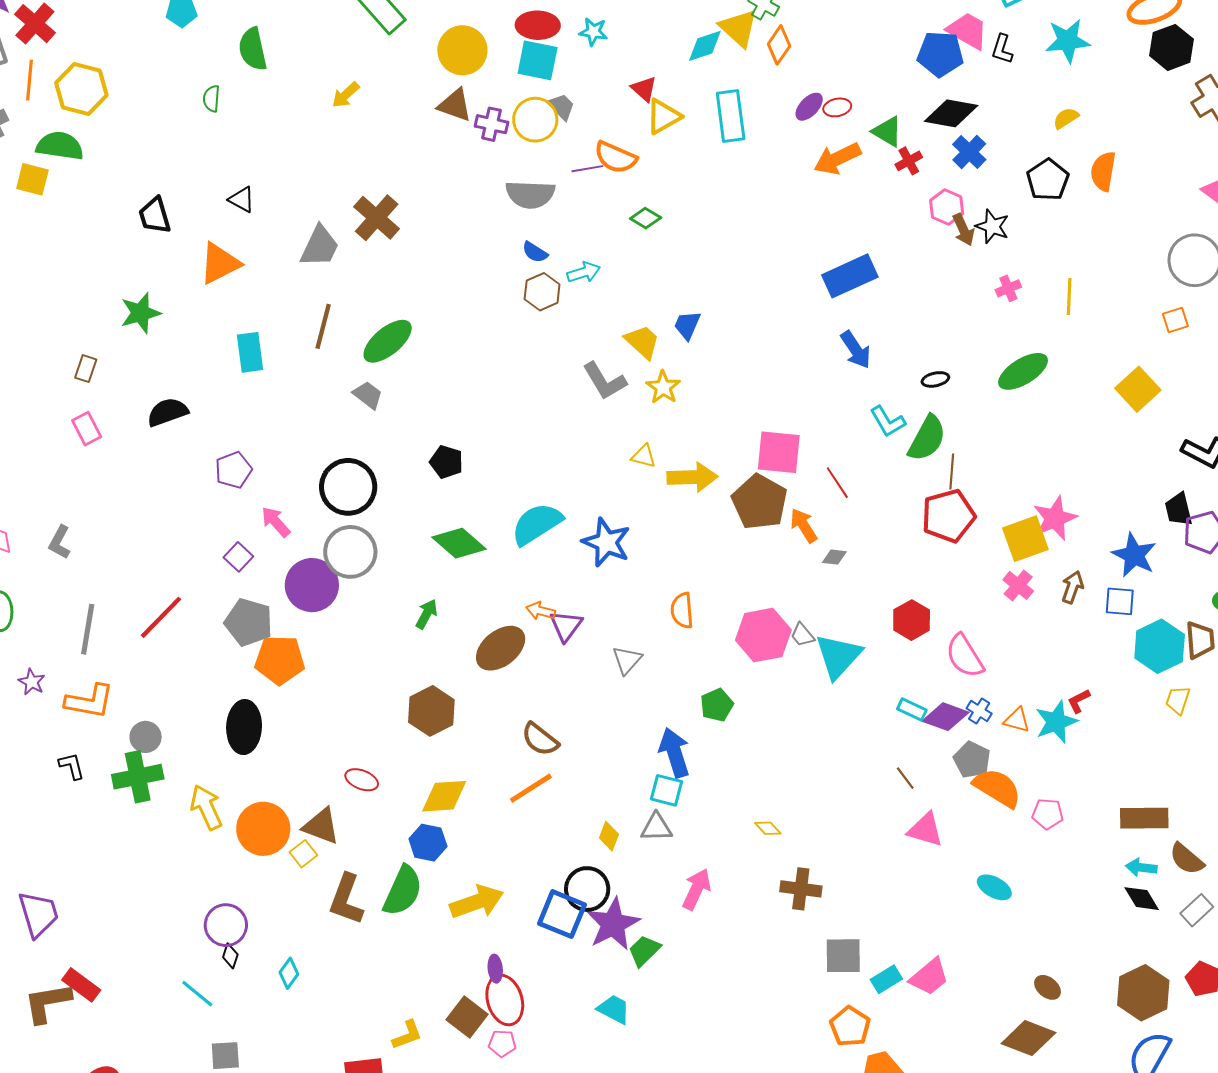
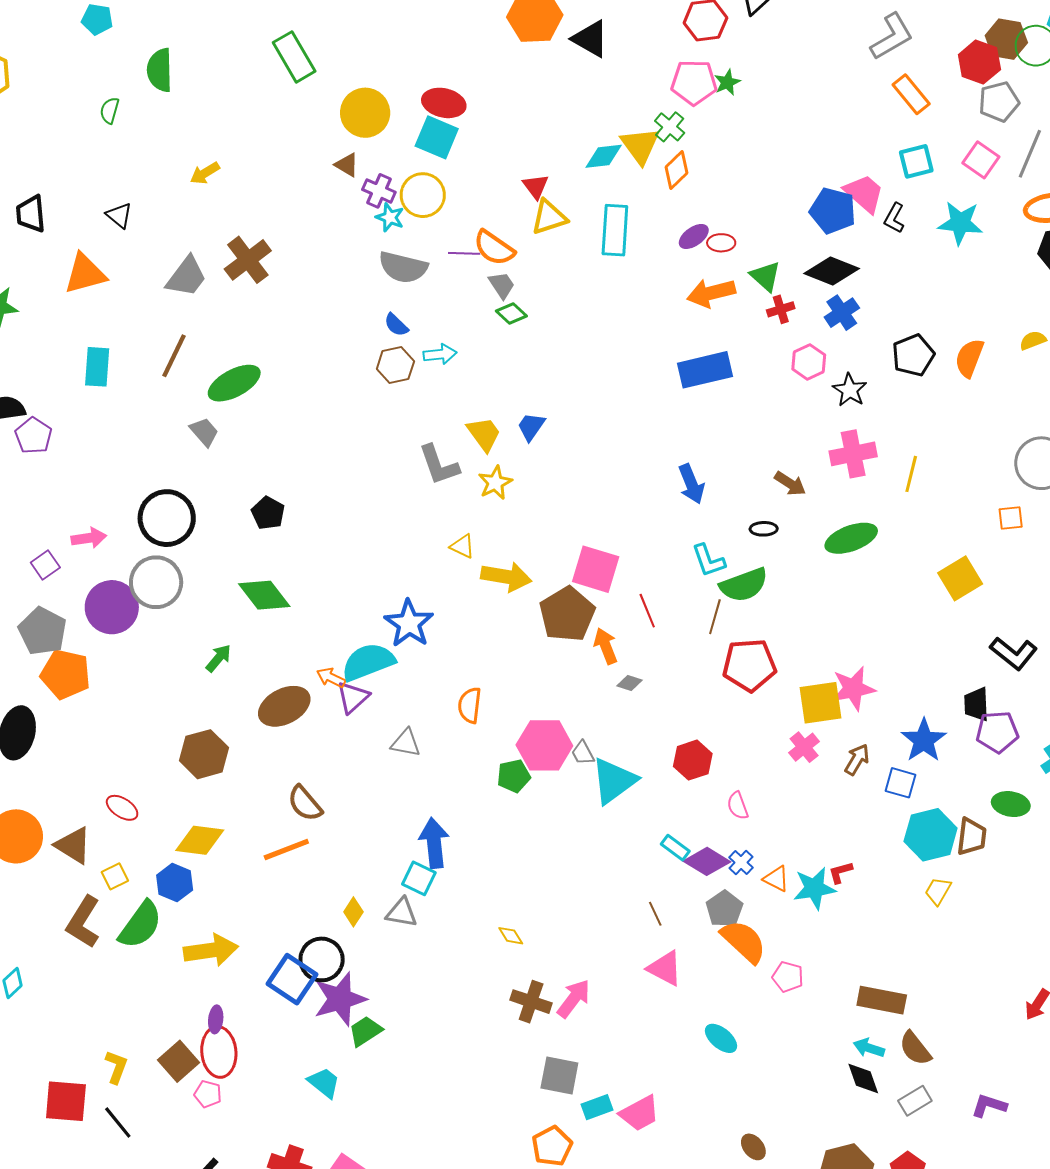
cyan star: (593, 32) -> (390, 217), moved
yellow arrow: (346, 95) -> (205, 173), moved
brown triangle: (455, 105) -> (347, 165), size x0.7
gray trapezoid: (561, 107) -> (502, 285), moved
yellow semicircle: (1066, 118) -> (1033, 340), moved
brown arrow: (963, 230) -> (790, 484), moved, turned -44
blue rectangle: (850, 276) -> (705, 370), moved
pink cross: (1008, 288) -> (853, 454), size x1.8
green semicircle: (927, 438) -> (744, 585), turned 30
purple pentagon: (233, 470) -> (34, 436), moved, turned -30
brown line: (952, 471) -> (715, 617), moved
pink arrow: (276, 522) -> (89, 538), turned 112
cyan semicircle: (537, 524) -> (368, 662), moved
pink semicircle: (965, 656) -> (738, 806), size x0.6
gray triangle: (627, 660) -> (406, 743), turned 48
green pentagon: (717, 705) -> (514, 776), moved
yellow square: (303, 854) -> (115, 876), moved
pink arrow: (697, 889) -> (574, 999), moved
yellow L-shape: (407, 1035) -> (116, 1067), turned -60

